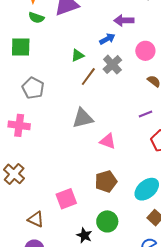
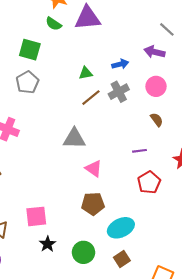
purple arrow: (124, 20) -> (154, 52), moved
gray pentagon: (33, 88) -> (27, 82), moved
brown pentagon: (106, 181) -> (93, 204), moved
green circle: (107, 221) -> (84, 252), moved
black star: (84, 235) -> (48, 244), moved

